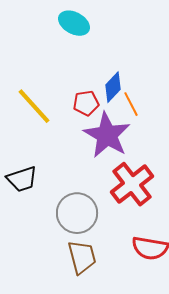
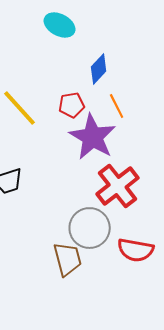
blue diamond: (113, 87) -> (99, 69), moved
gray circle: (77, 213) -> (90, 228), moved

